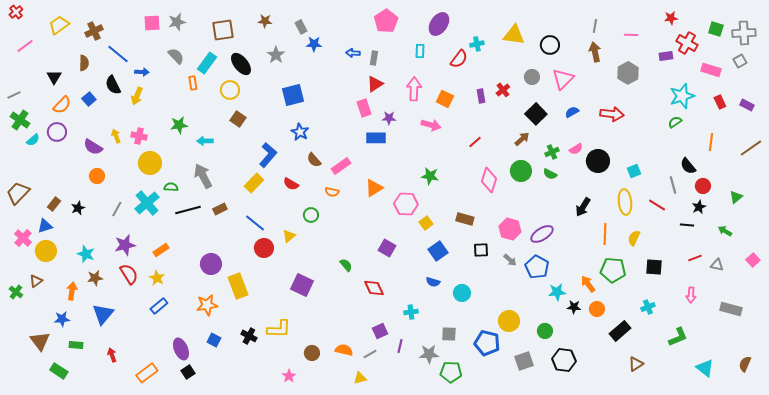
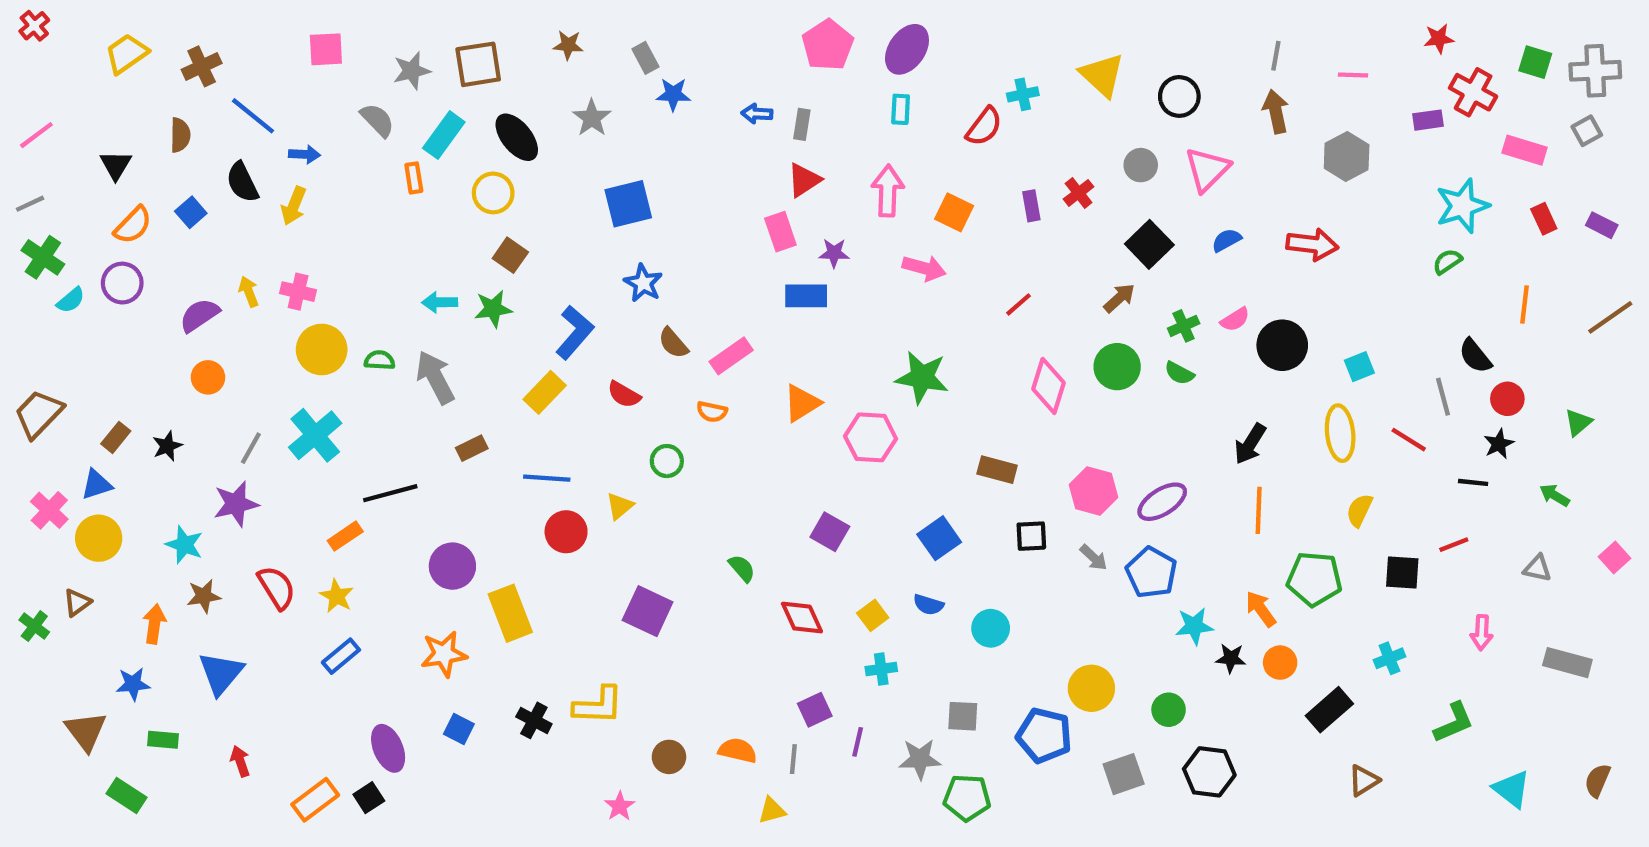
gray star: (177, 22) -> (412, 71), moved
purple ellipse: (439, 24) -> (907, 49), moved
yellow triangle: (514, 35) -> (1102, 75), turned 35
pink line: (25, 46) -> (36, 135), moved
green star: (179, 125) -> (493, 309), moved
purple semicircle: (93, 147) -> (199, 315), turned 114
green star: (430, 176) -> (922, 377), size x1.4
green semicircle: (171, 187) -> (380, 360), moved
black line: (188, 210) -> (390, 493), moved
blue line: (255, 223) -> (547, 478), turned -35
yellow square: (426, 223) -> (873, 615), moved
orange line: (605, 234) -> (1259, 510), moved
purple star: (125, 245) -> (236, 504), moved
red line: (695, 258) -> (1454, 545), moved
gray line: (370, 354) -> (793, 759), turned -56
black square: (188, 372) -> (369, 798), moved

